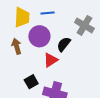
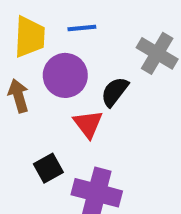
red triangle: (51, 60) -> (88, 124), turned -35

